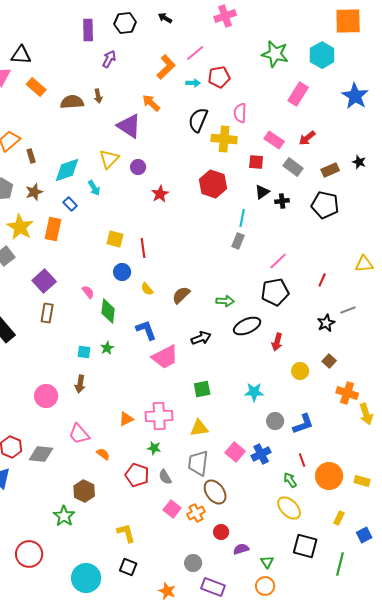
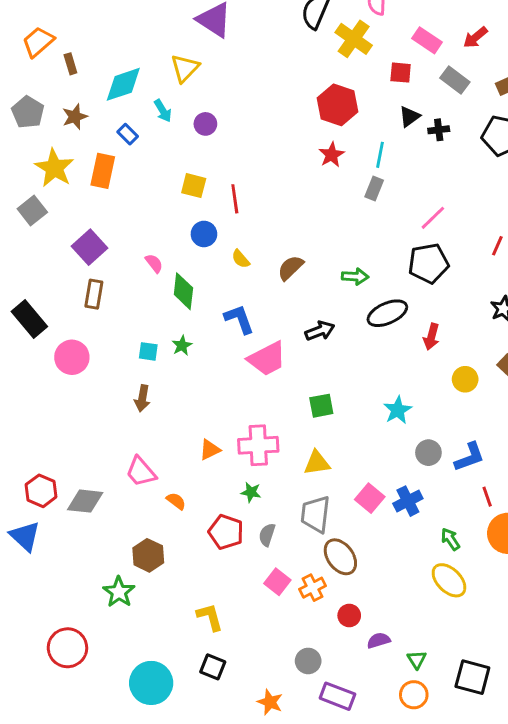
yellow cross: (224, 139) -> (354, 39), turned 30
purple circle: (138, 167) -> (205, 124), moved
red star: (160, 194) -> (332, 155), moved
cyan star: (254, 392) -> (398, 410), turned -30
pink circle: (46, 396) -> (72, 357), moved
red line: (302, 460) -> (487, 497), moved
gray semicircle: (165, 477) -> (267, 535), turned 49
black square: (305, 546) -> (472, 677), moved

